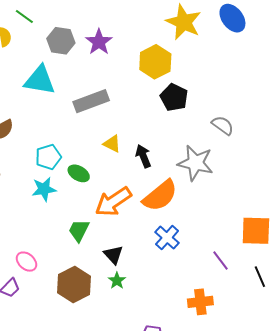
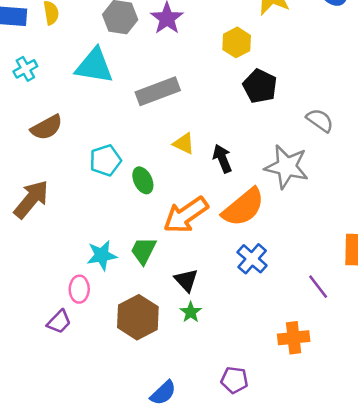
yellow hexagon: (155, 62) -> (237, 42), size x0.7
green ellipse: (79, 173) -> (143, 180), turned 35
cyan star: (44, 189) -> (102, 255), moved
pink ellipse: (26, 262) -> (79, 289), turned 50

